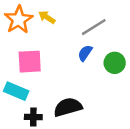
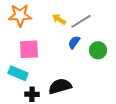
yellow arrow: (47, 17) -> (59, 19), moved
orange star: (19, 20) -> (20, 15), turned 30

